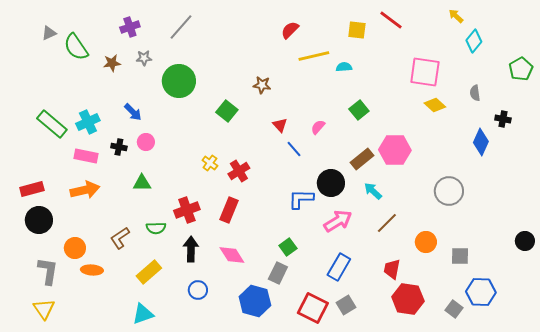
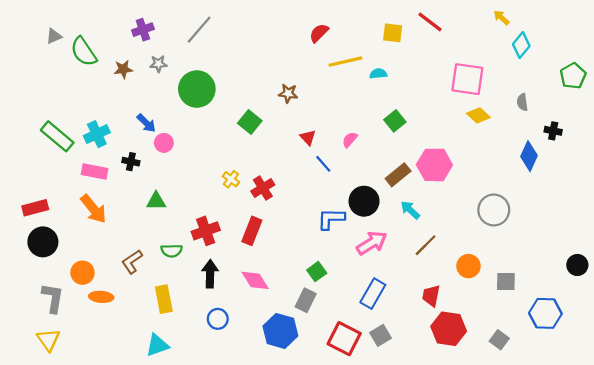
pink circle: (146, 142) -> (164, 143), moved
orange arrow: (85, 190) -> (93, 209), turned 64
yellow rectangle: (149, 272) -> (164, 299), turned -60
blue hexagon: (481, 292) -> (545, 313), moved

